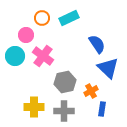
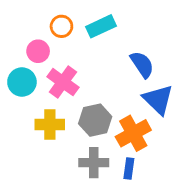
orange cross: (91, 91) -> (133, 133), size x1.6
yellow cross: (34, 107) -> (50, 125), moved
blue rectangle: (102, 109) -> (129, 168), moved

